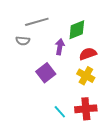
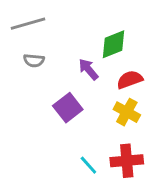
gray line: (37, 22) -> (28, 24), moved
purple arrow: (60, 47) -> (88, 69), turned -49

